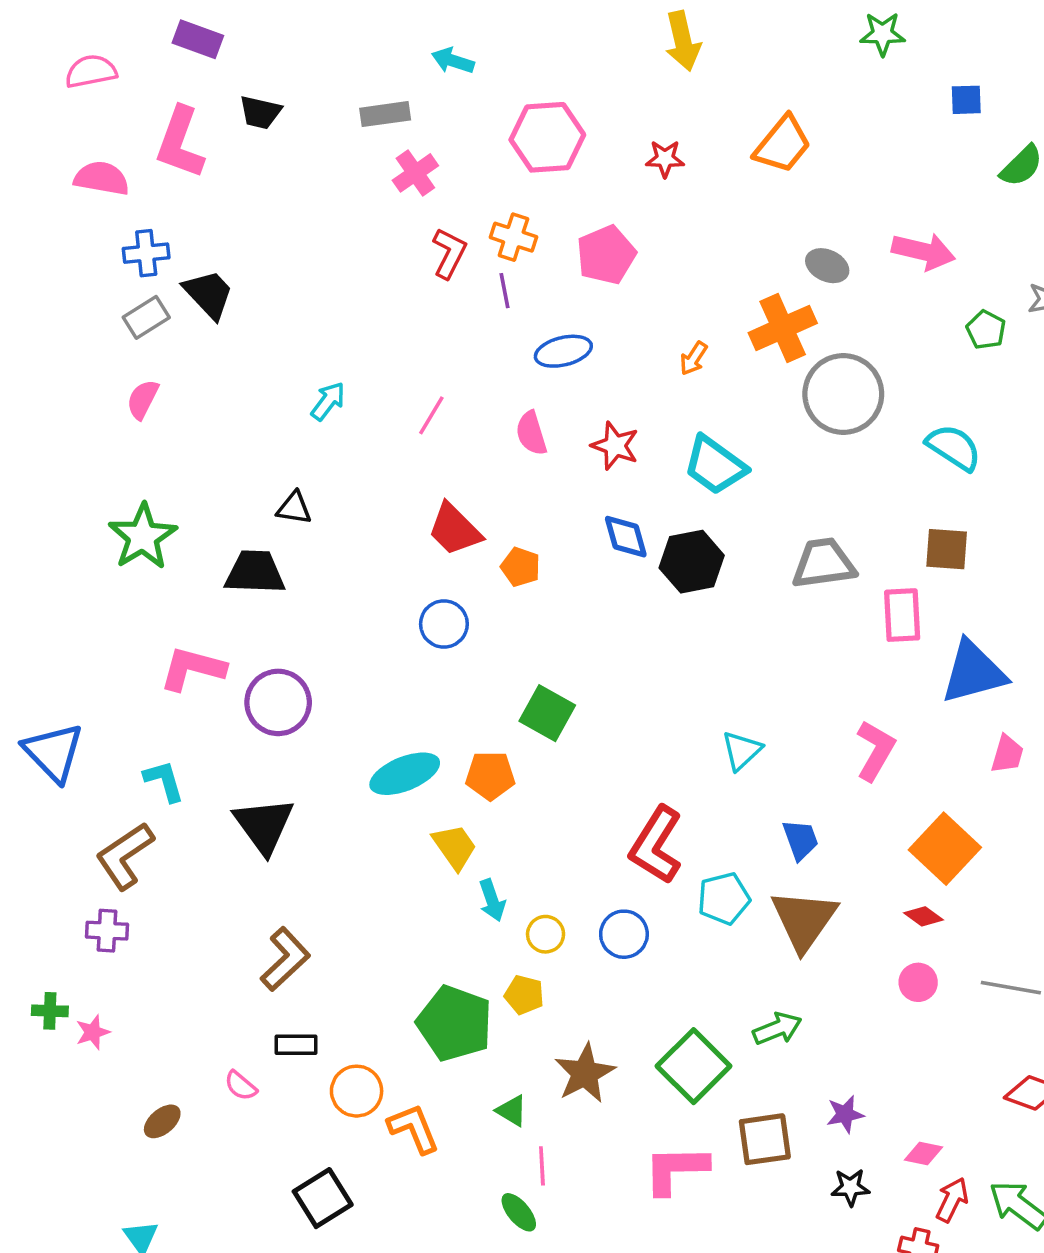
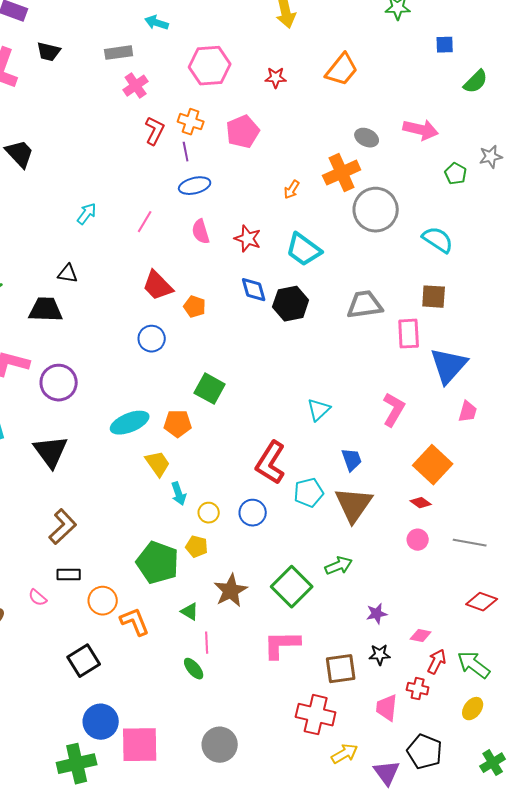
blue ellipse: (563, 351) -> (195, 186), moved
blue triangle: (973, 672) -> (449, 366), turned -33
brown square: (765, 1139) -> (341, 669), moved

